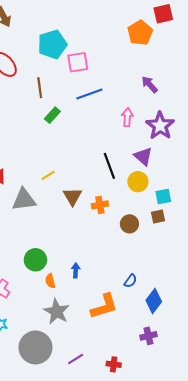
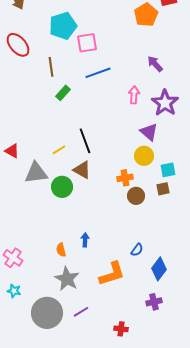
black line: (109, 166) -> (85, 141), moved
brown triangle: (72, 196) -> (82, 170), turned -30
orange cross: (100, 205) -> (125, 178), moved
green circle: (35, 260) -> (62, 187), moved
purple line: (76, 359) -> (81, 312), moved

